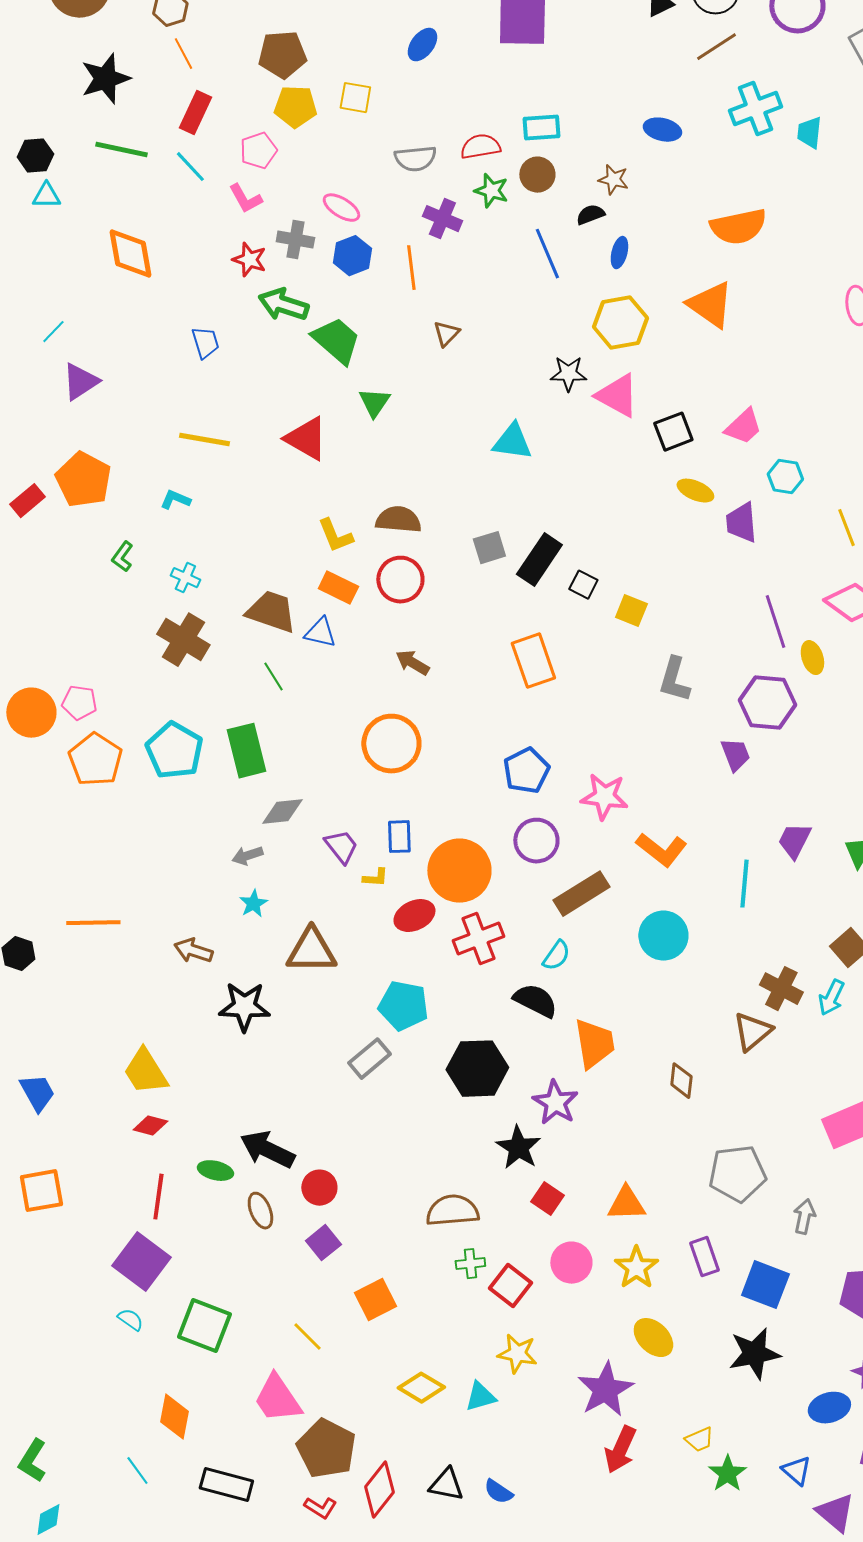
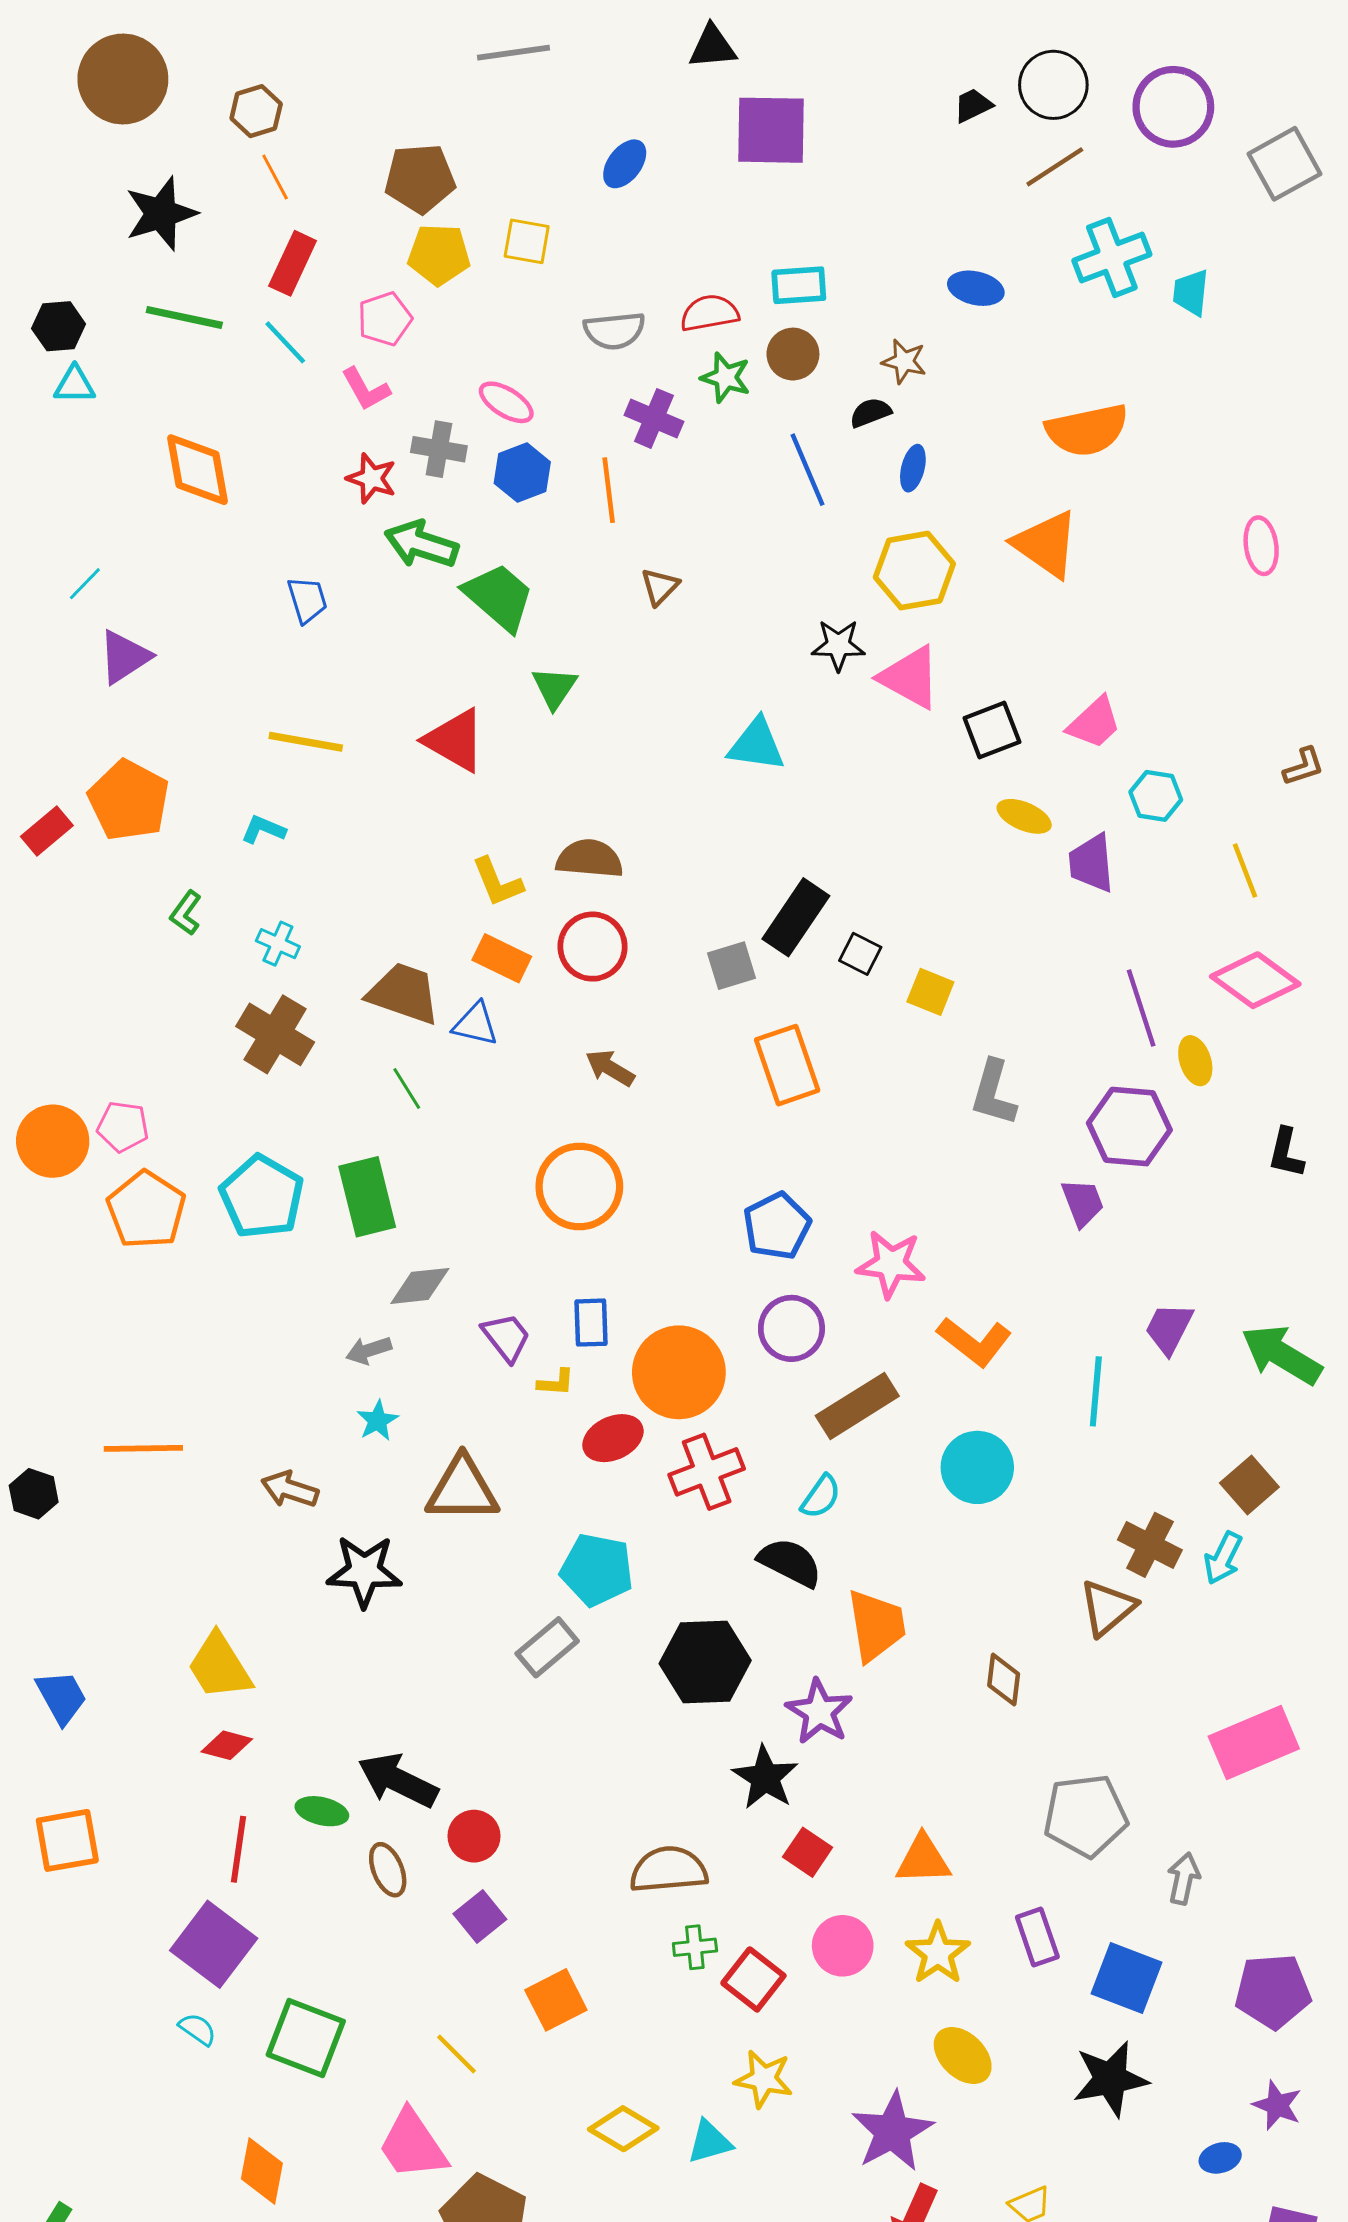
gray square: (489, 548) -> (731, 966), moved
blue ellipse: (829, 1408) -> (1220, 2158), size x0.7

